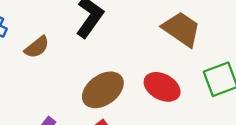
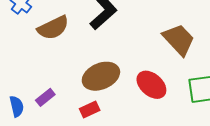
brown semicircle: (37, 47) -> (53, 28), size x1.4

